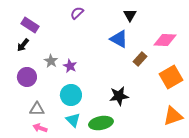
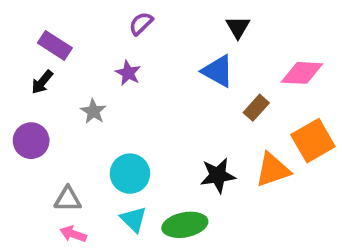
purple star: (70, 66) -> (128, 73), moved
purple circle: (27, 77) -> (31, 141), moved
orange triangle: (173, 116) -> (273, 170), moved

